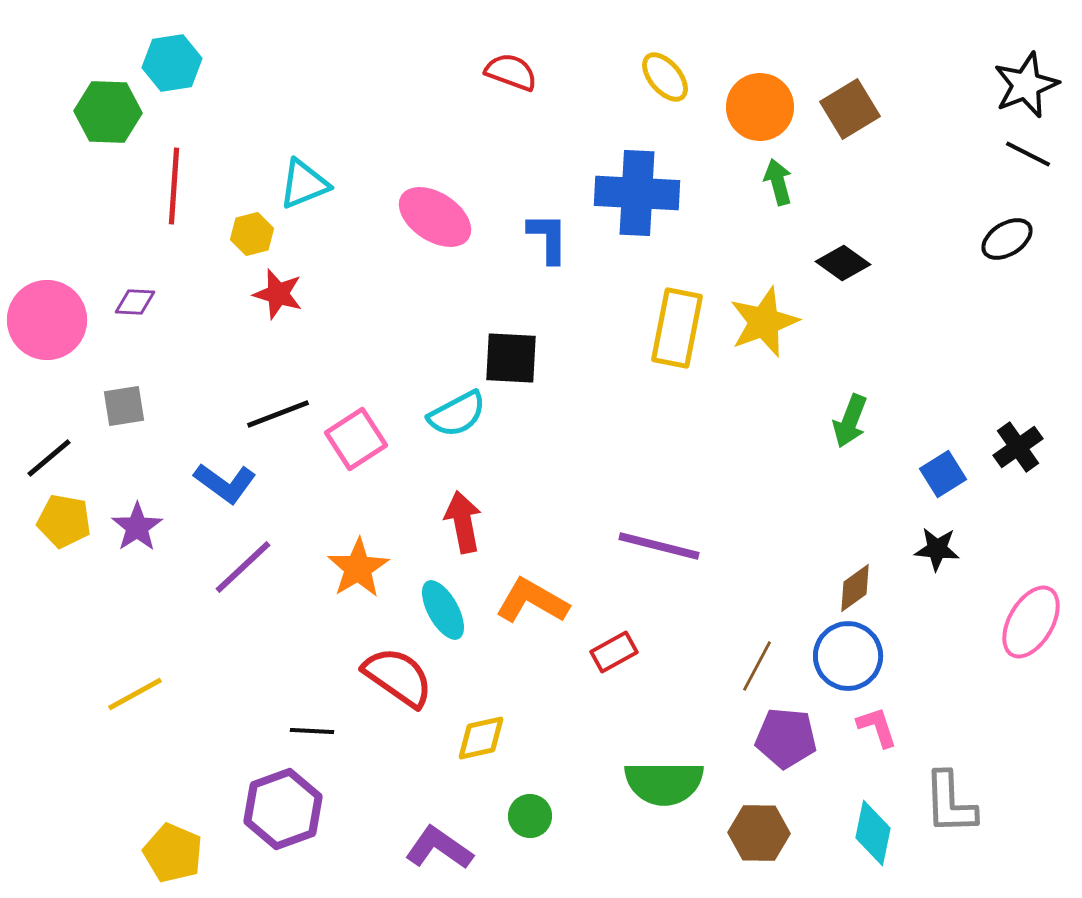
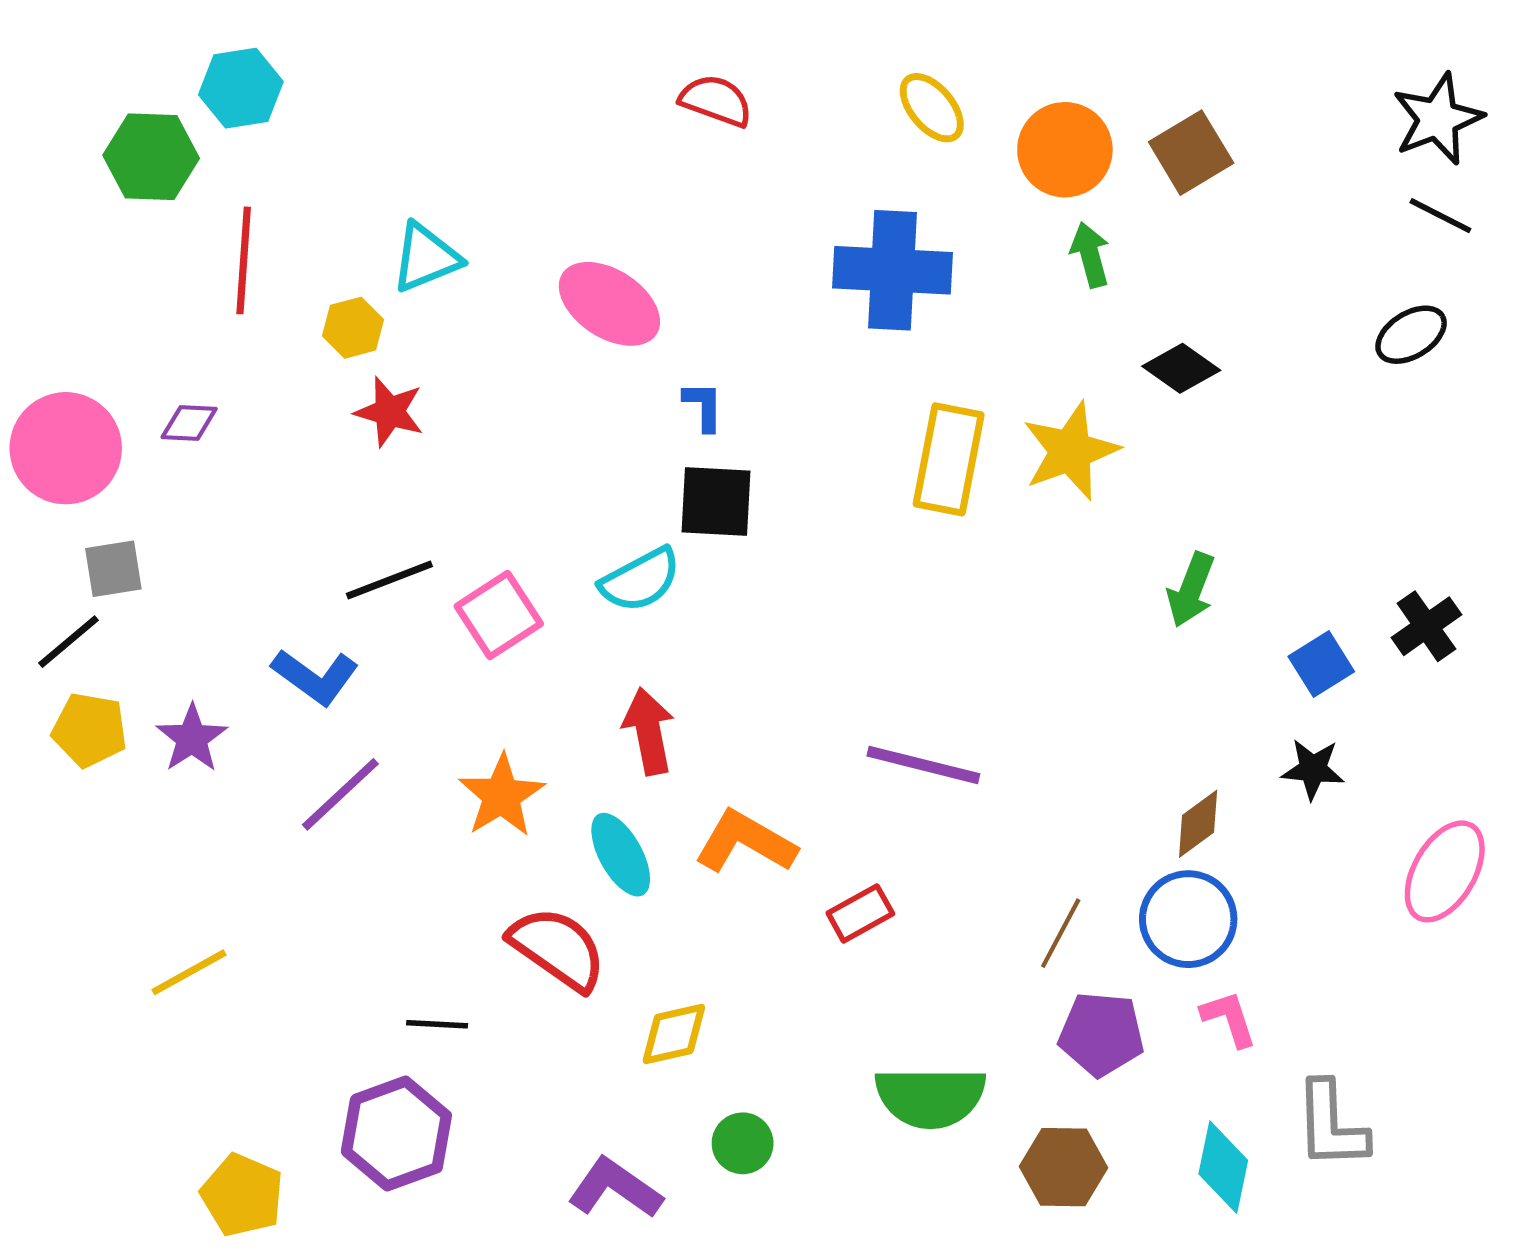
blue L-shape: (548, 238) -> (703, 406), moved, size x0.7
gray square: (124, 406) -> (113, 569), moved

